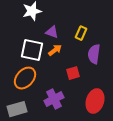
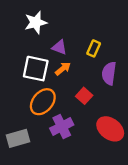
red square: (73, 73) -> (84, 96), turned -32
orange ellipse: (25, 78) -> (43, 102), moved
red ellipse: (95, 101) -> (110, 129), turned -70

